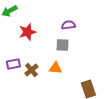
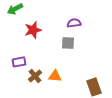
orange triangle: (55, 68) -> (55, 76), moved
brown cross: (31, 70) -> (35, 76), moved

